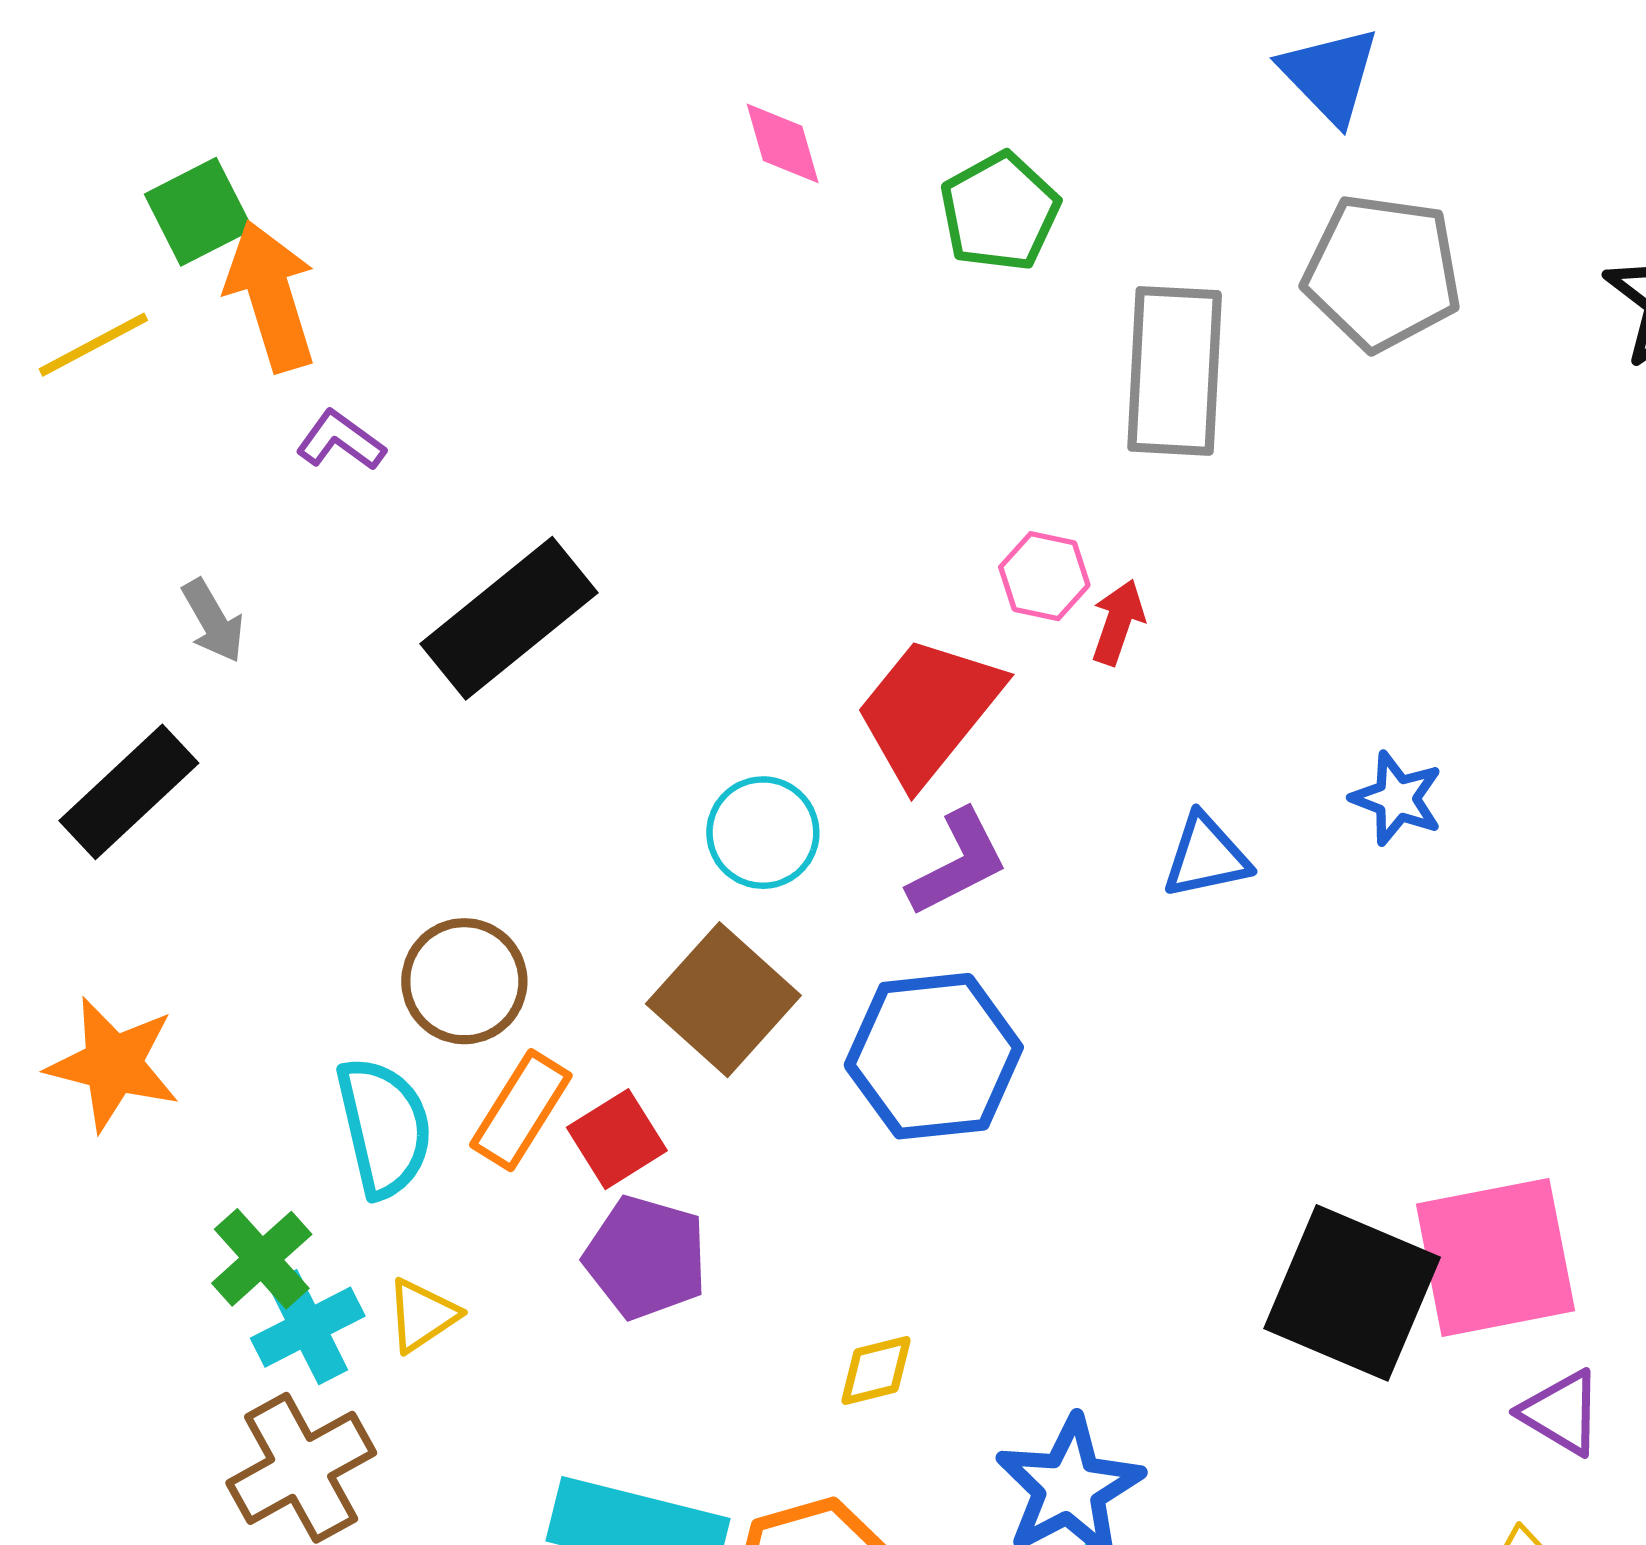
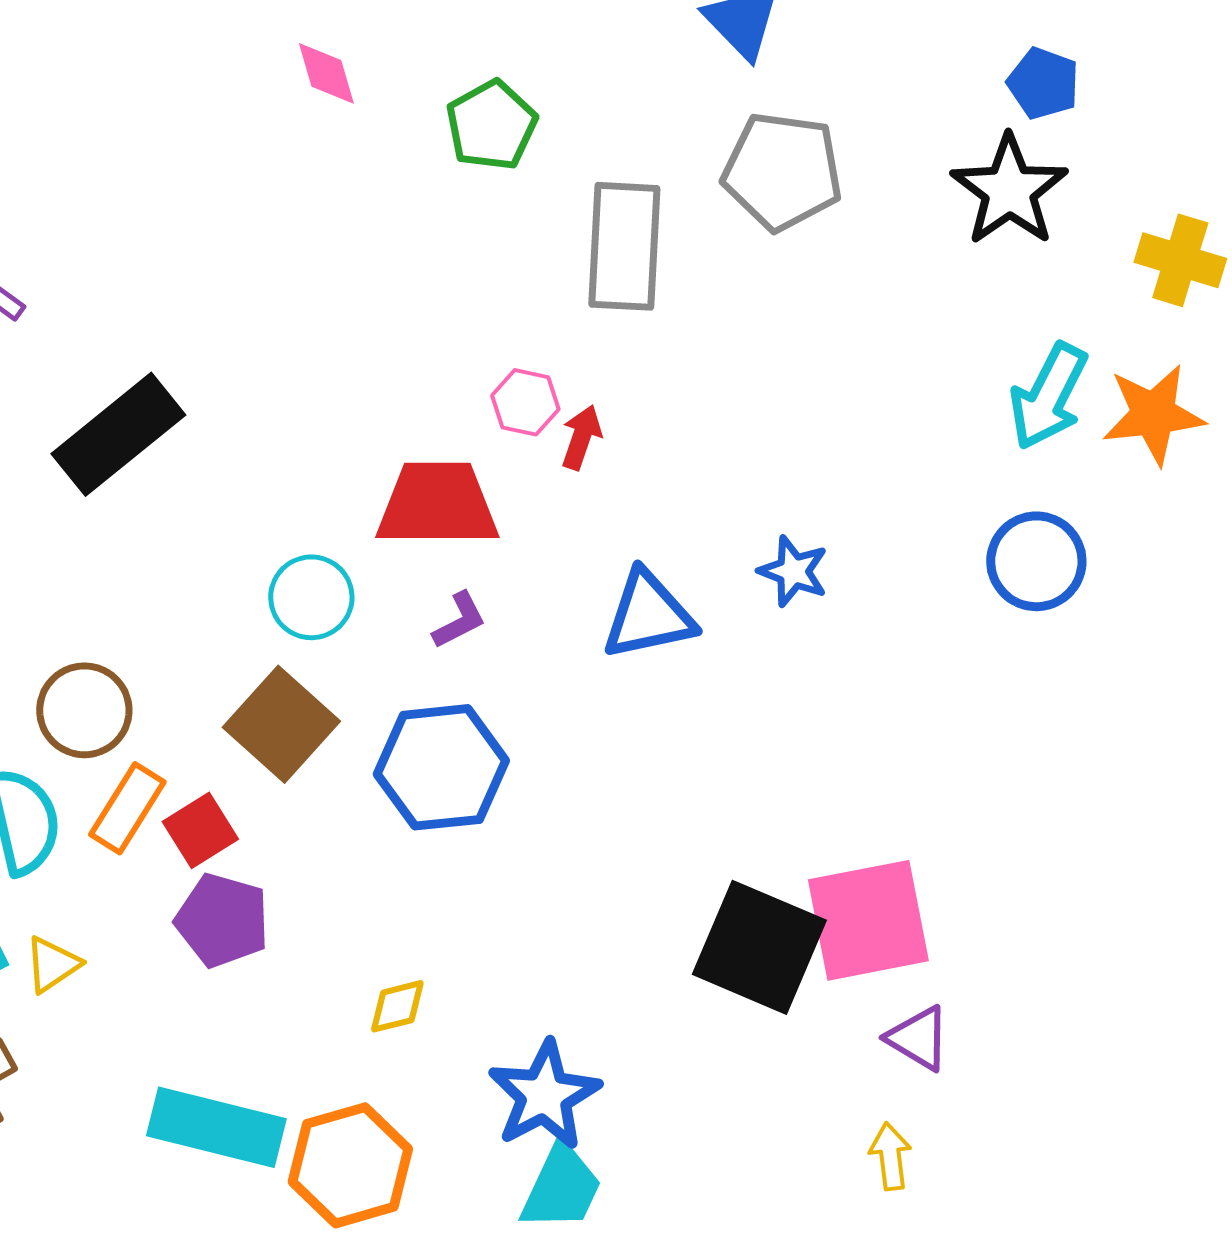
red trapezoid: (929, 710) -> (437, 504), turned 51
blue triangle: (1206, 856) -> (648, 615), size x1.4
purple L-shape: (958, 863) -> (459, 620), size x0.7

